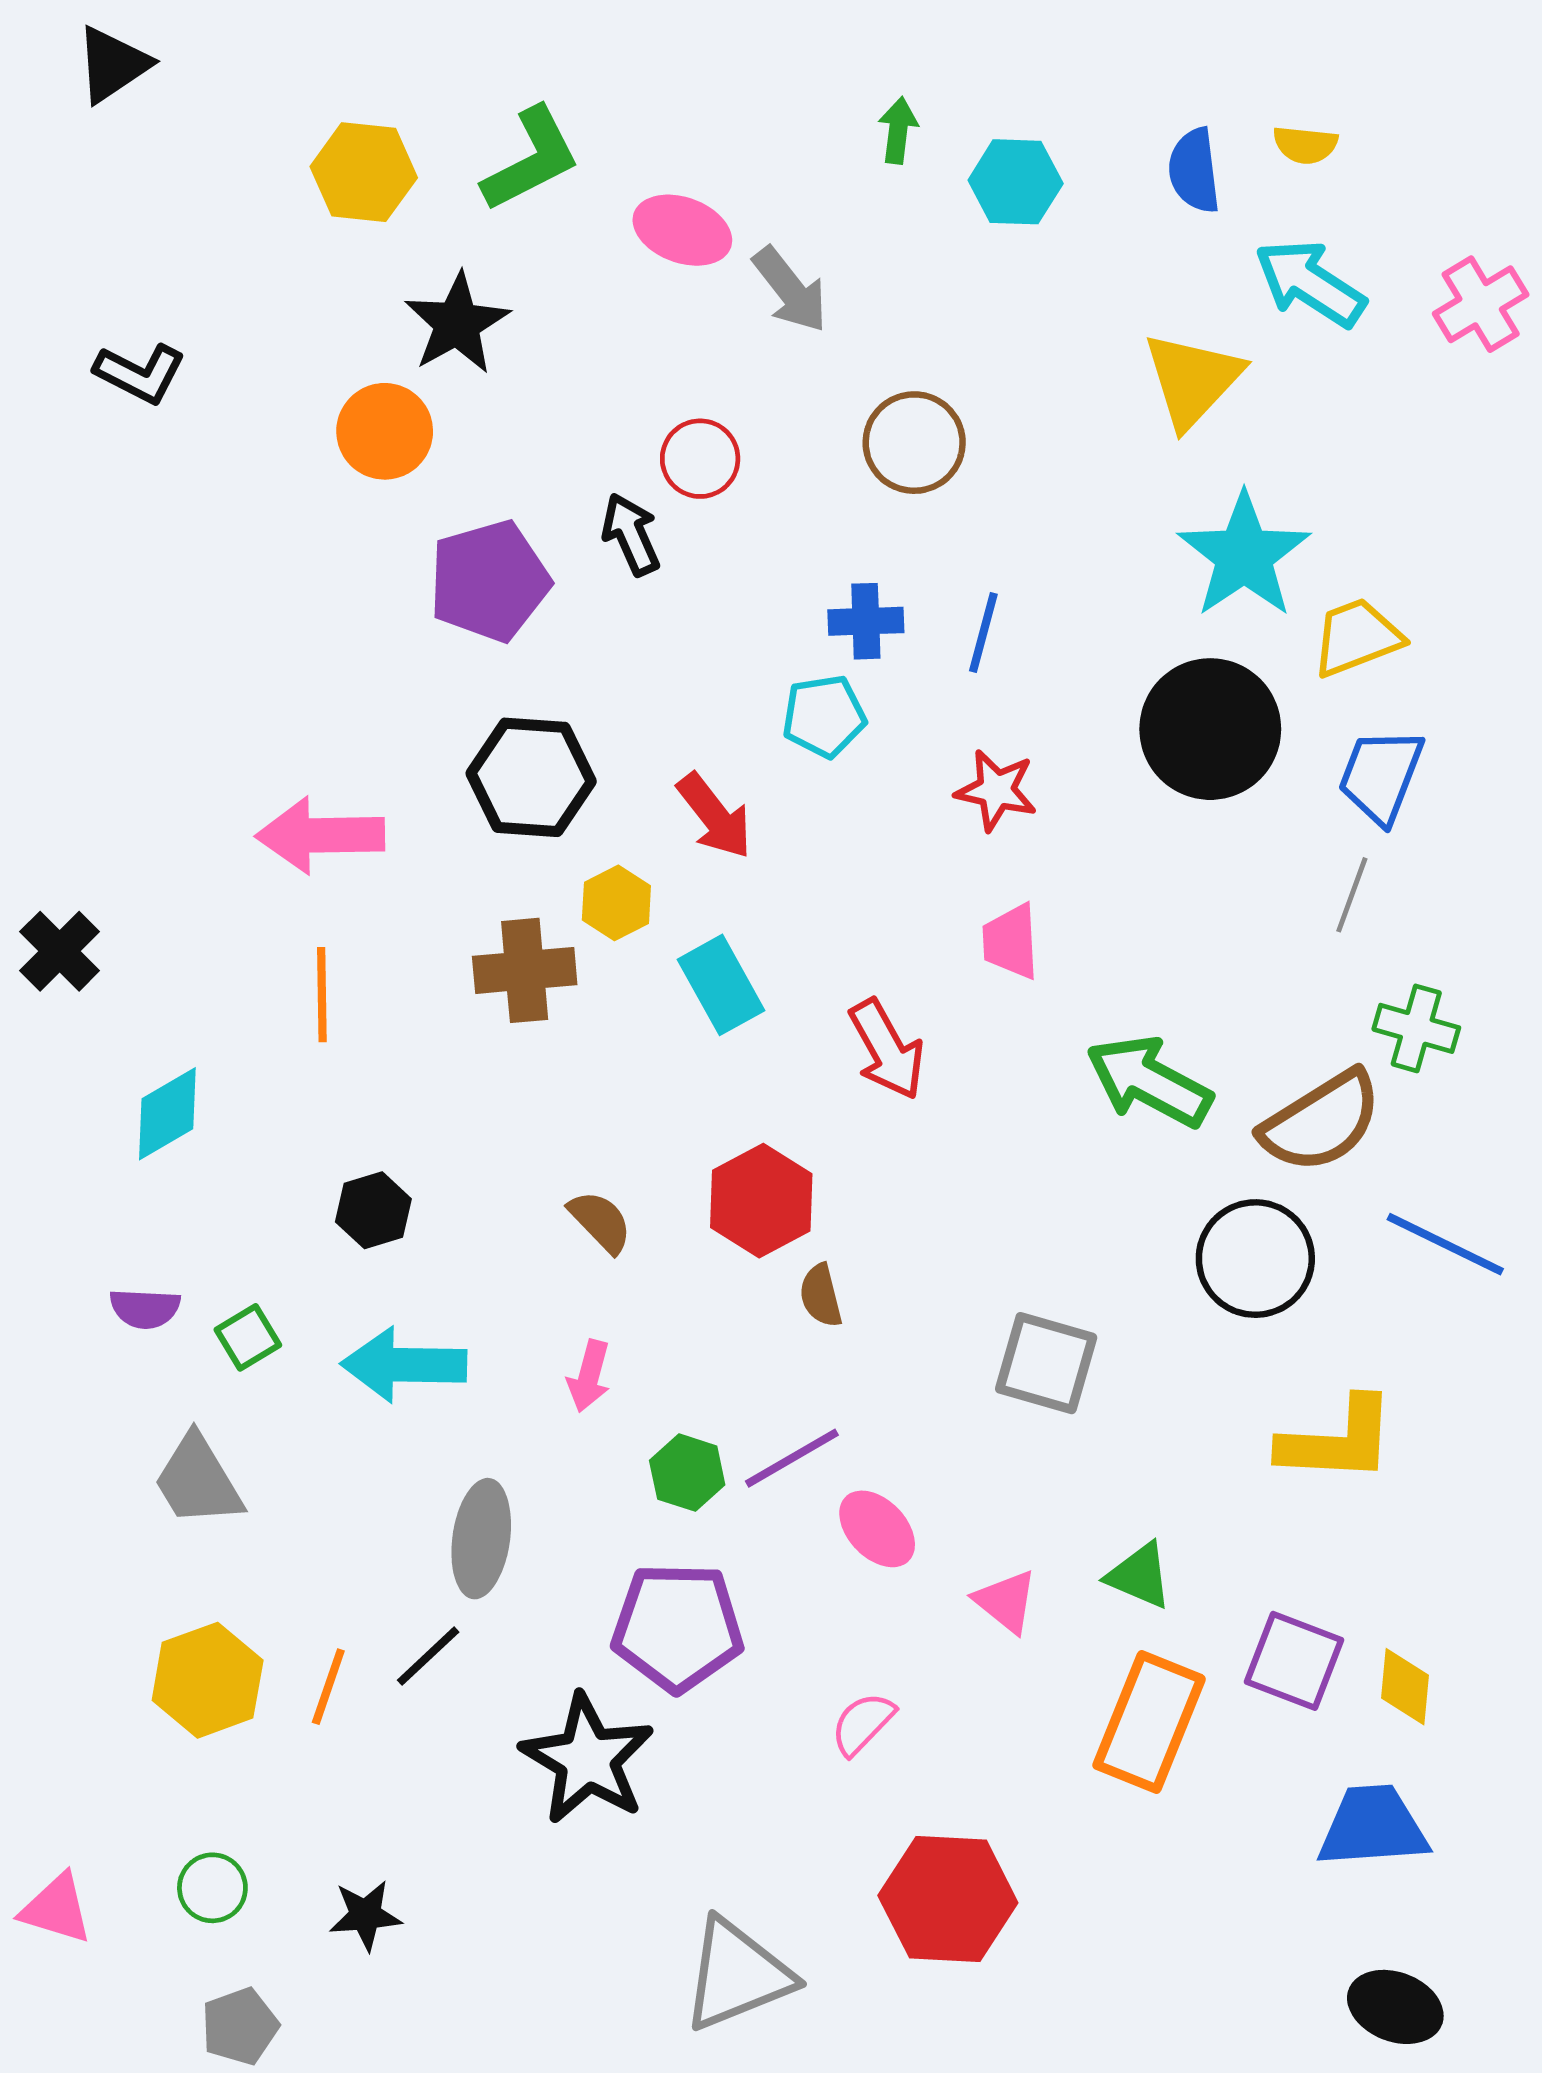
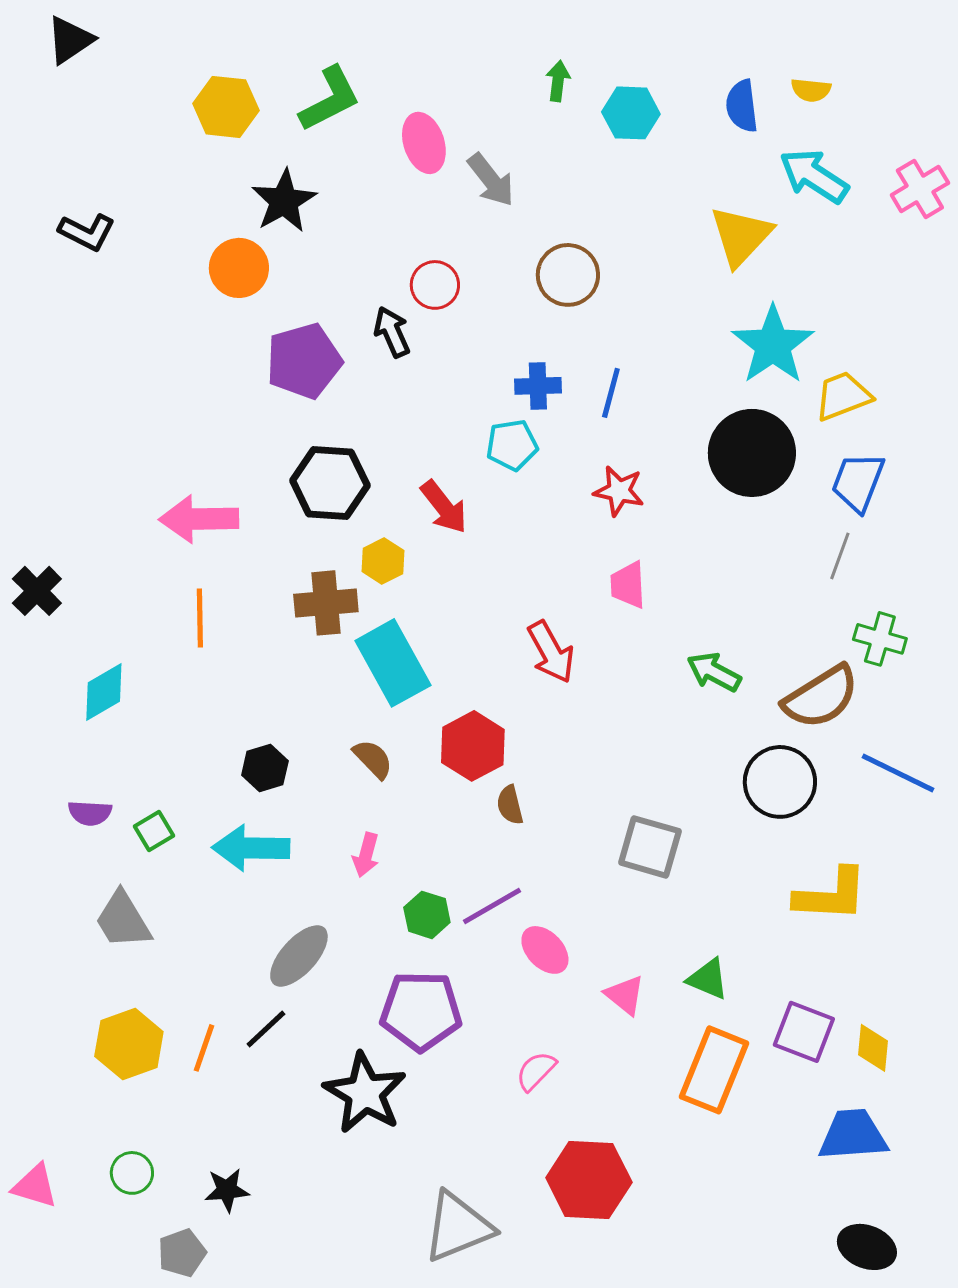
pink ellipse: (682, 230) -> (424, 143), turned 52
cyan rectangle: (721, 985) -> (393, 663), moved, size x1.4
green arrow: (1149, 1082) -> (714, 672), size x0.7
black hexagon: (373, 1210) -> (265, 768), moved
gray ellipse: (481, 1539) -> (299, 956), turned 34
gray pentagon: (240, 2026) -> (182, 1253), moved

